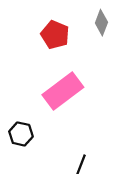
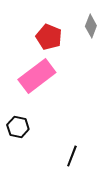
pink rectangle: (63, 91) -> (37, 76), moved

